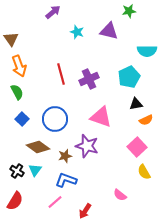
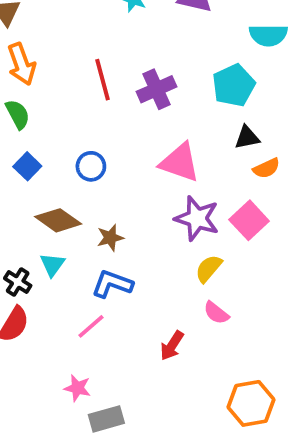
blue circle: (55, 119) -> (91, 166), size x0.6
purple star: (87, 146) -> (197, 218), moved
black cross: (17, 171) -> (18, 282), moved
yellow semicircle: (144, 172) -> (209, 269), moved, turned 70
red arrow: (85, 211) -> (172, 346), moved

